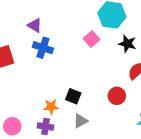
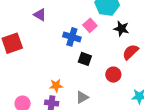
blue cross: (43, 48) -> (72, 37), moved
black square: (73, 96) -> (85, 59), moved

